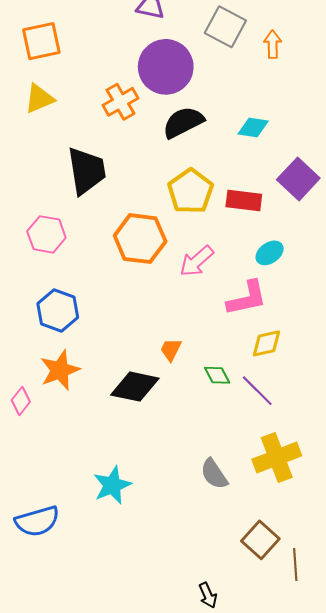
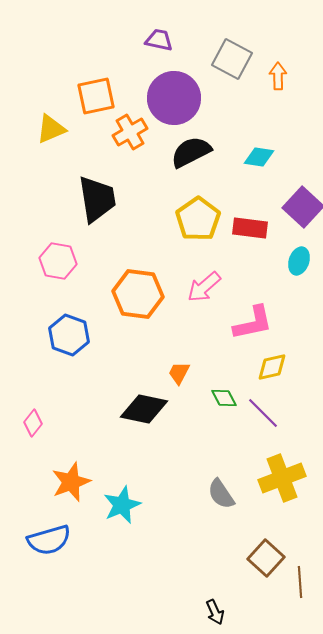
orange square: (41, 41) -> (96, 96), moved
orange hexagon: (140, 239) -> (138, 294), moved
cyan ellipse: (270, 253) -> (299, 261), moved, turned -36
orange star: (60, 370) -> (71, 482), moved

